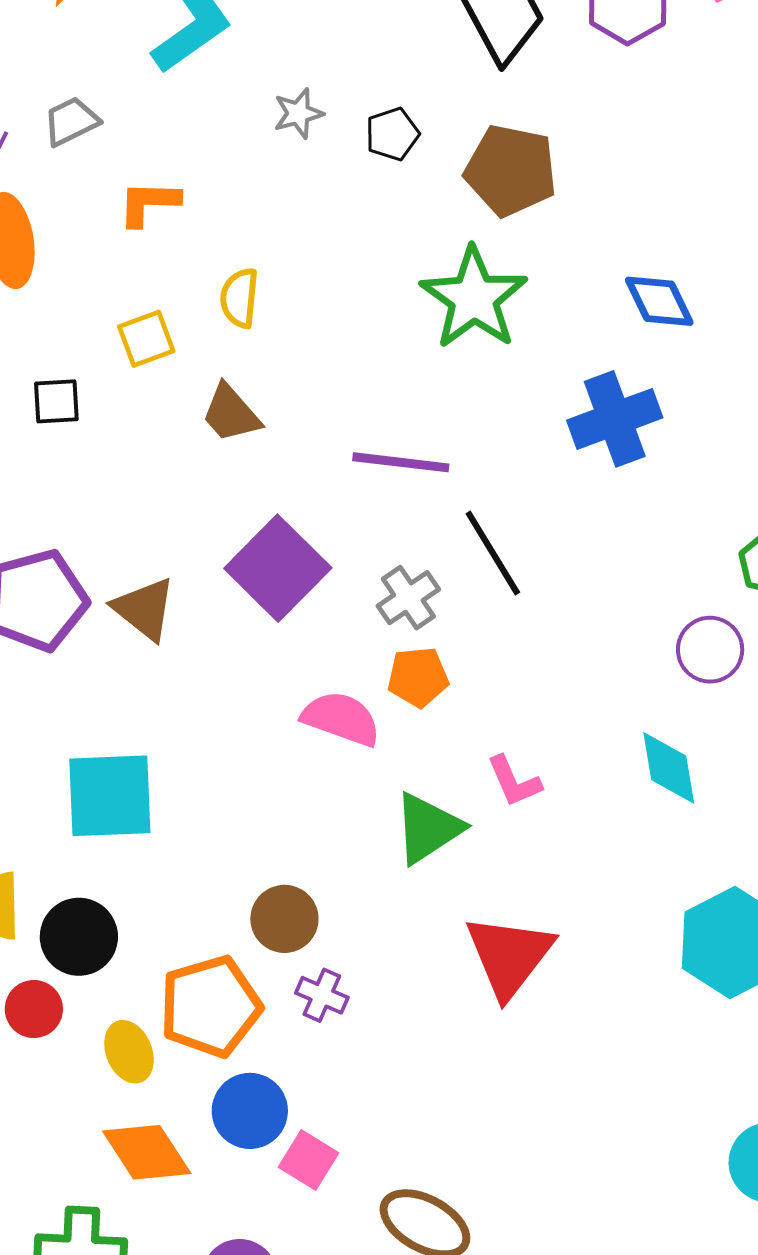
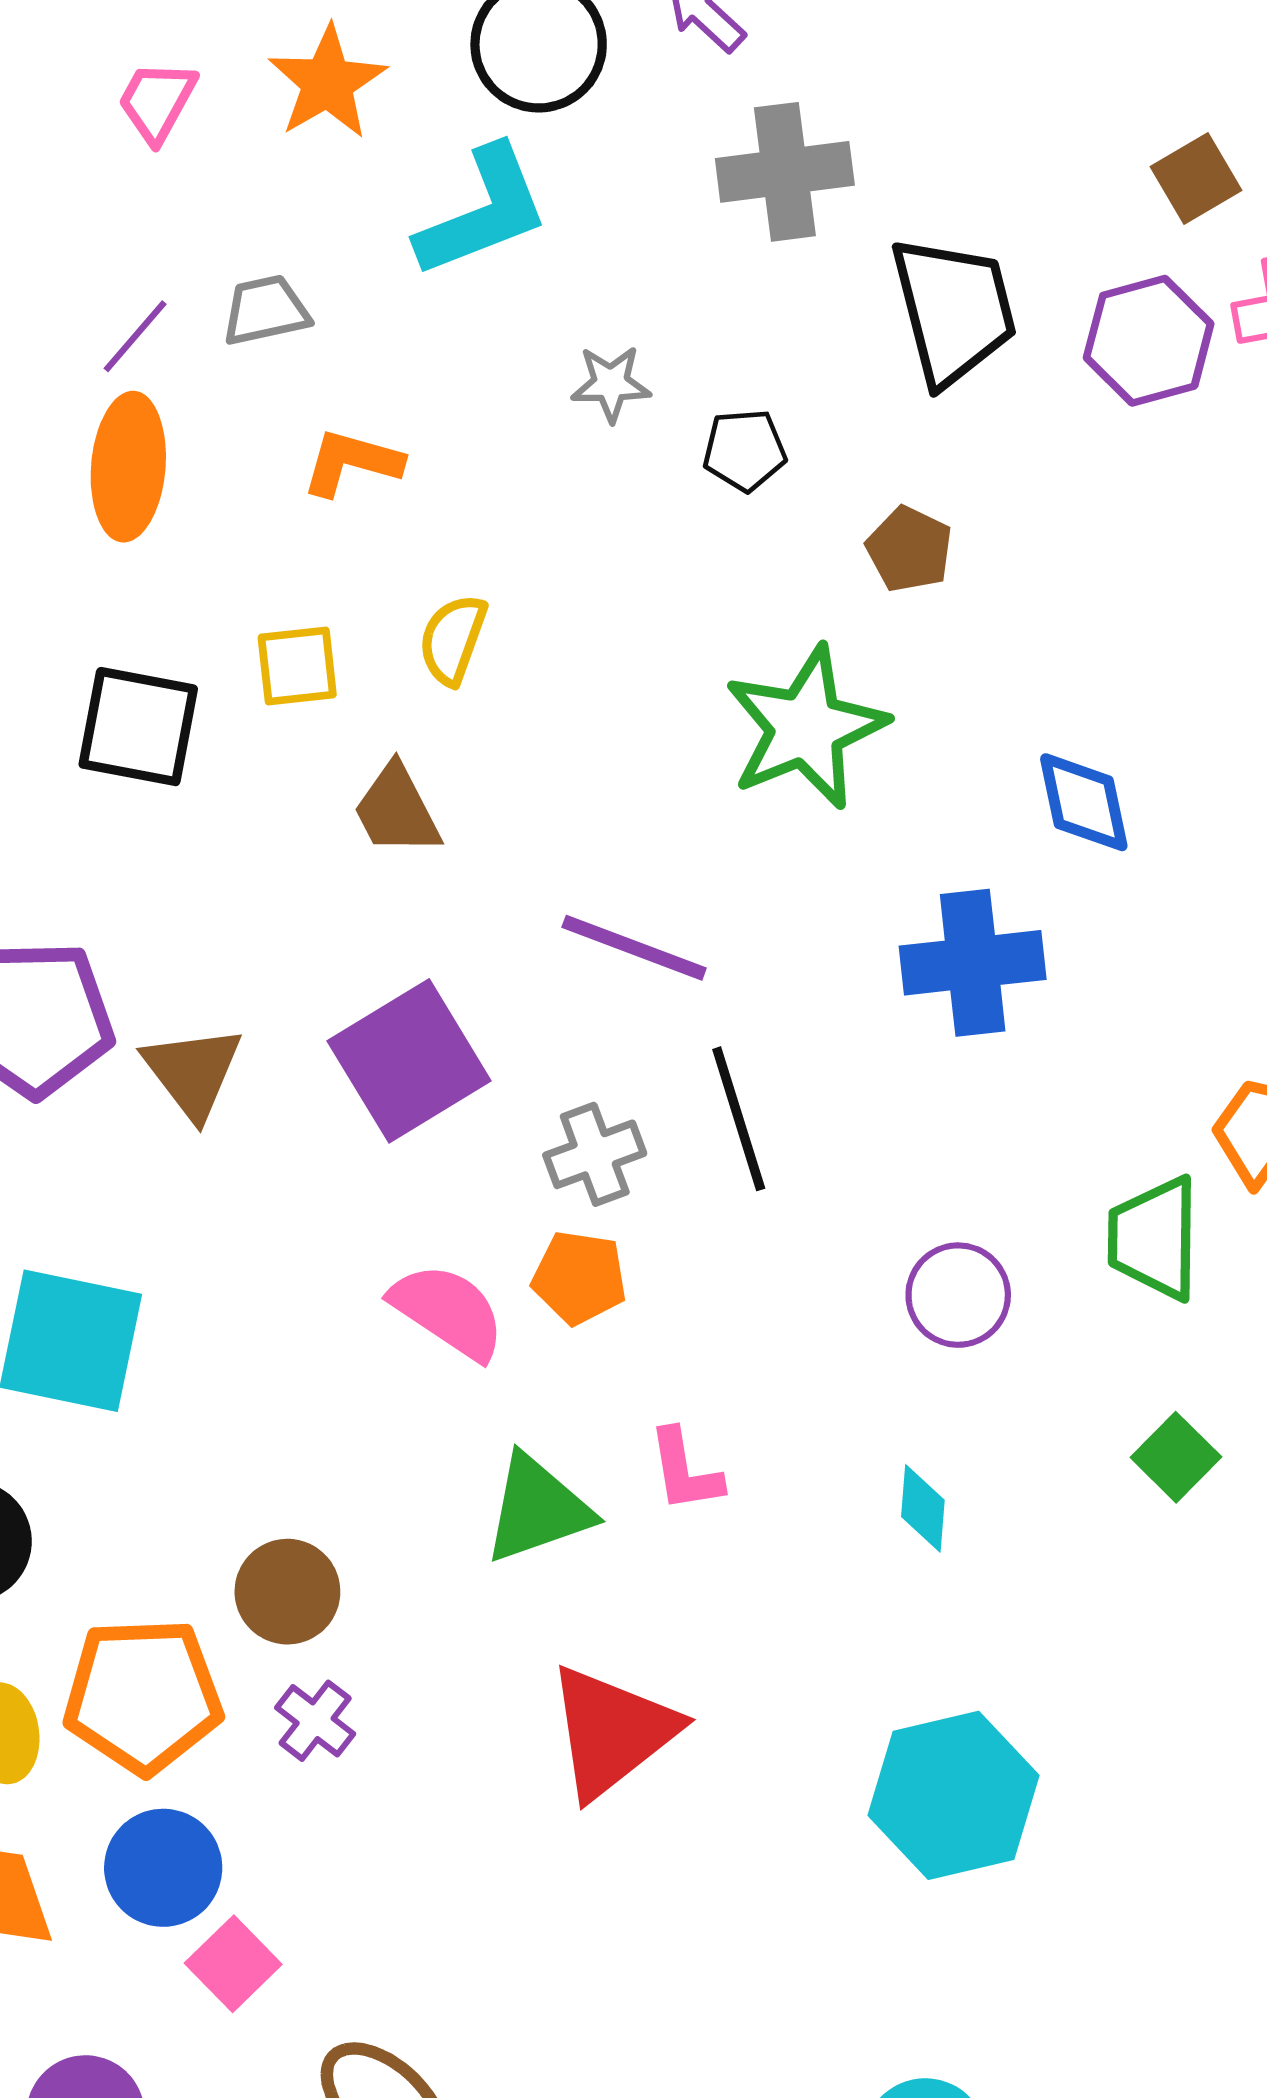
brown pentagon: (511, 170) -> (909, 549), size x0.6
black square: (56, 401) -> (138, 727), size x1.6
purple circle: (710, 650) -> (958, 1295), moved
cyan diamond: (669, 768) -> (923, 1508), size x0.7

